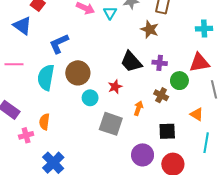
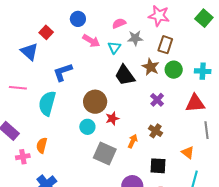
black trapezoid: (131, 62) -> (125, 75), moved
purple cross: (160, 63) -> (157, 100), turned 32
brown circle: (78, 73) -> (95, 102), moved
green circle: (179, 81) -> (174, 70), moved

